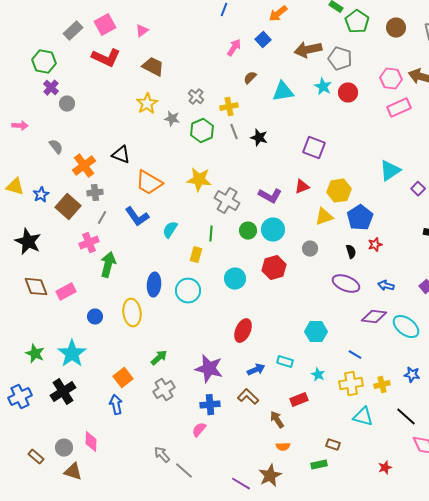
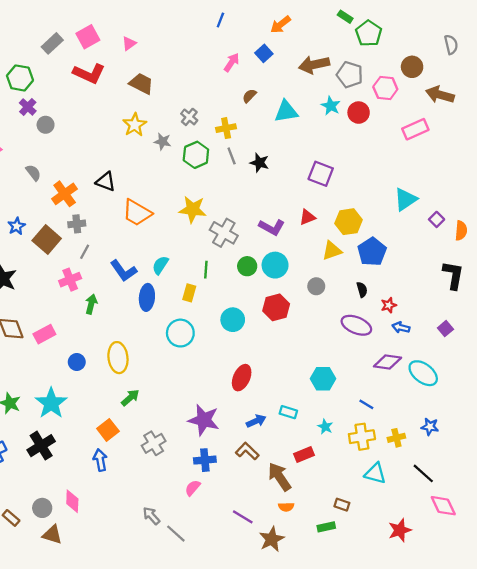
brown circle: (396, 28) -> (412, 67), moved
pink hexagon: (391, 79) -> (385, 88), moved
blue L-shape: (137, 217) -> (124, 271), moved
red star: (375, 245) -> (389, 305), moved
green arrow: (108, 265) -> (91, 304), size x0.7
blue ellipse: (154, 285) -> (147, 297), moved
green arrow: (159, 358) -> (130, 398), moved
brown arrow: (277, 420) -> (279, 477), size x1.5
red star: (385, 468) -> (400, 530), size x1.5
purple line: (241, 484) -> (243, 517), moved

